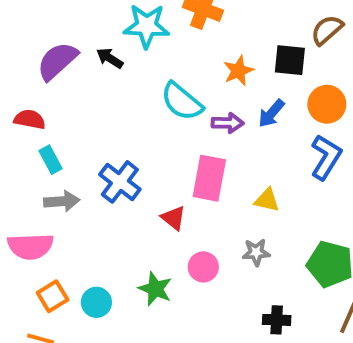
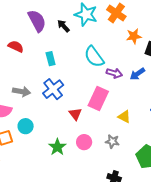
purple semicircle: (57, 61) -> (37, 21), turned 90
orange star: (238, 71) -> (134, 36), moved
cyan rectangle: (50, 160) -> (51, 59), moved
cyan circle: (96, 302) -> (26, 126), moved

